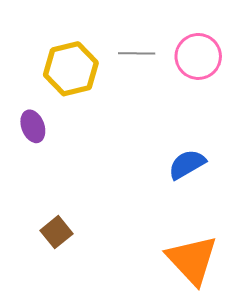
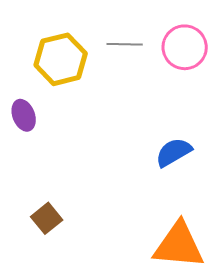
orange triangle: (192, 260) -> (179, 245), turned -42

